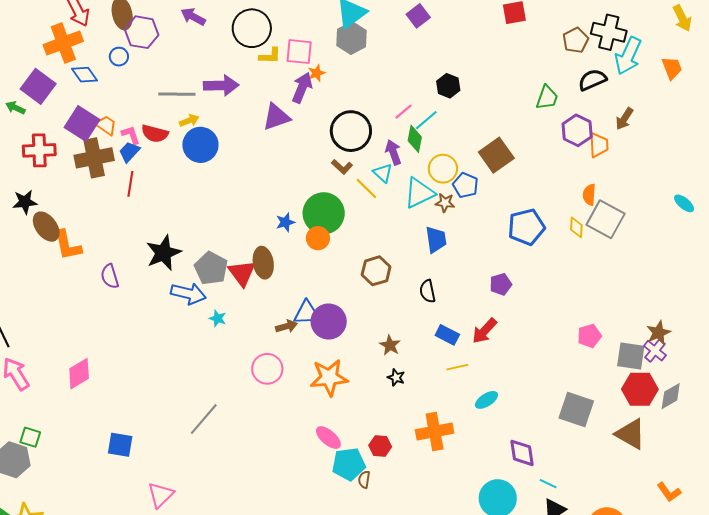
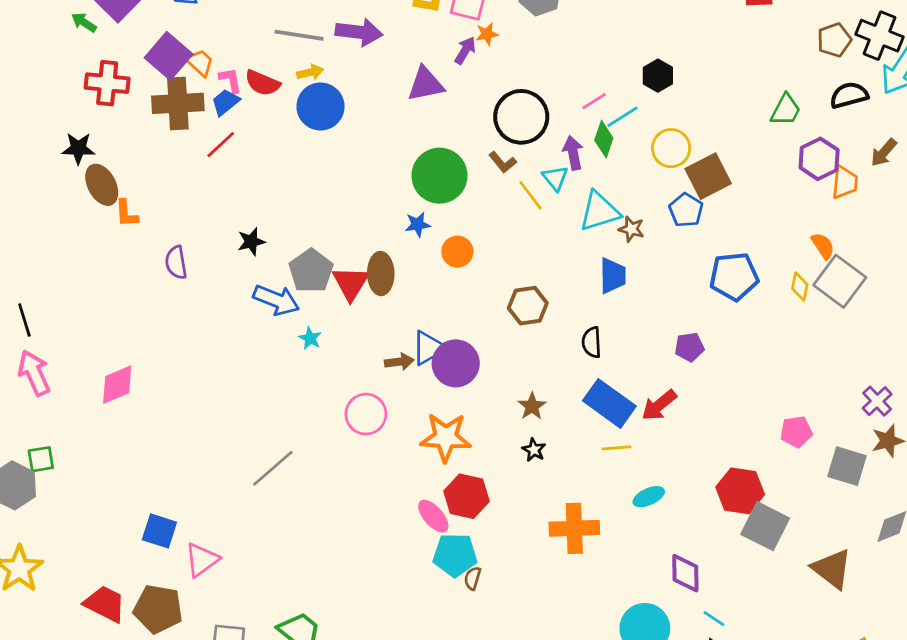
purple arrow: (302, 88) -> (465, 50), size x0.7
yellow circle: (443, 169) -> (671, 148), moved
red line: (130, 184) -> (221, 145), turned 30
blue pentagon: (465, 185) -> (686, 210), moved
orange semicircle: (589, 195) -> (823, 246), turned 135
green circle: (324, 213) -> (439, 176), moved
orange L-shape: (68, 245) -> (127, 213), size x0.7
black star: (163, 253) -> (251, 242), size x0.6
blue triangle: (307, 313) -> (429, 348), turned -36
blue rectangle: (447, 335) -> (609, 403), size x1.6
purple cross: (655, 351) -> (877, 401), moved
red hexagon: (640, 389) -> (740, 491), moved
green square: (30, 437) -> (41, 459), turned -35
blue square: (120, 445) -> (159, 531), moved
red hexagon: (380, 446) -> (466, 496), moved, size x1.5

